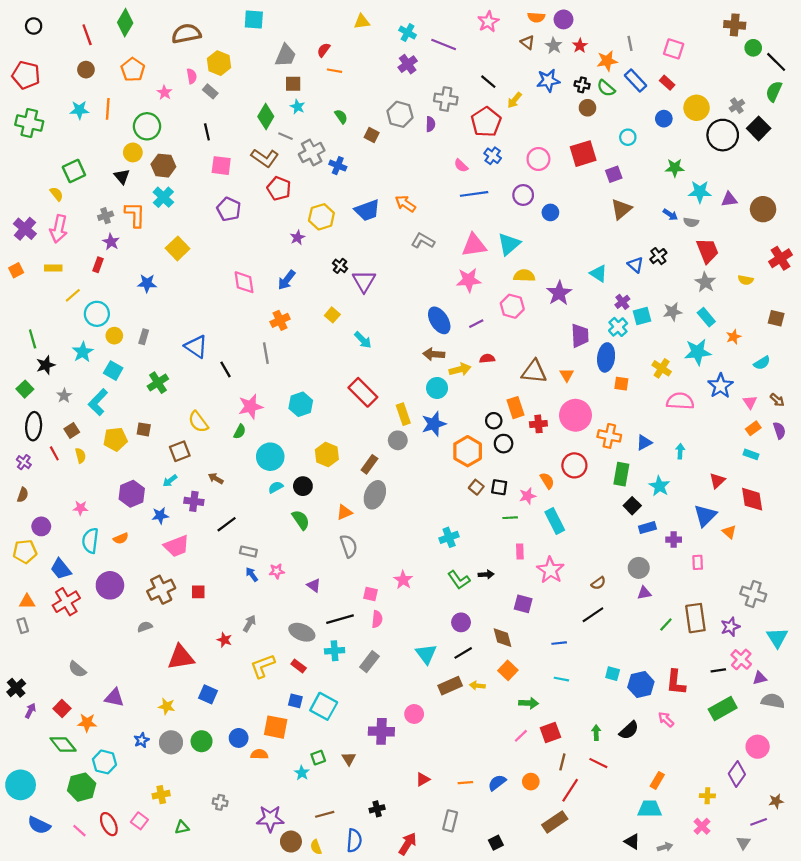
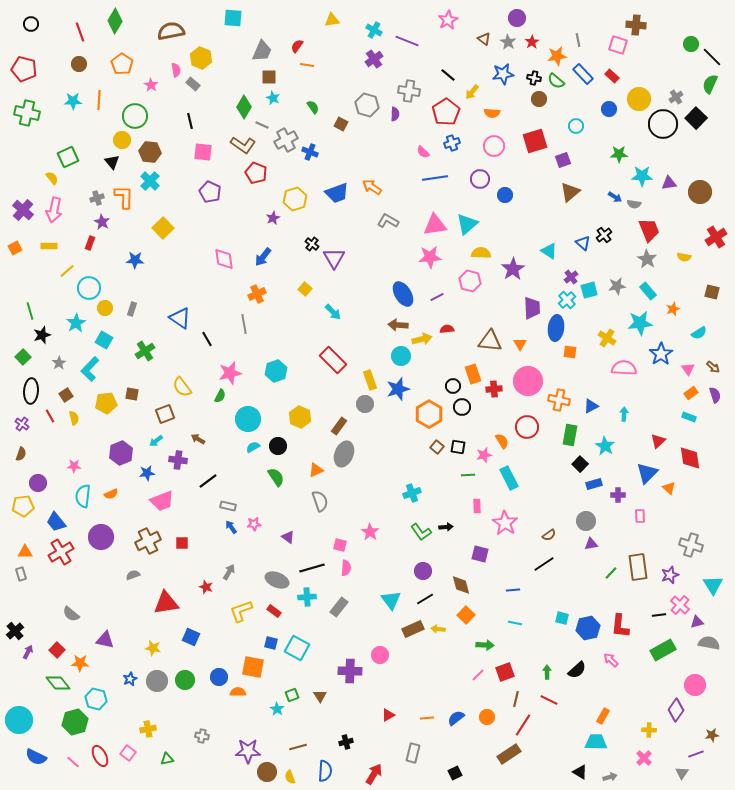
orange semicircle: (536, 17) -> (492, 113), moved
brown cross: (735, 25) -> (636, 25), moved
blue cross: (493, 156) -> (452, 143), turned 35

